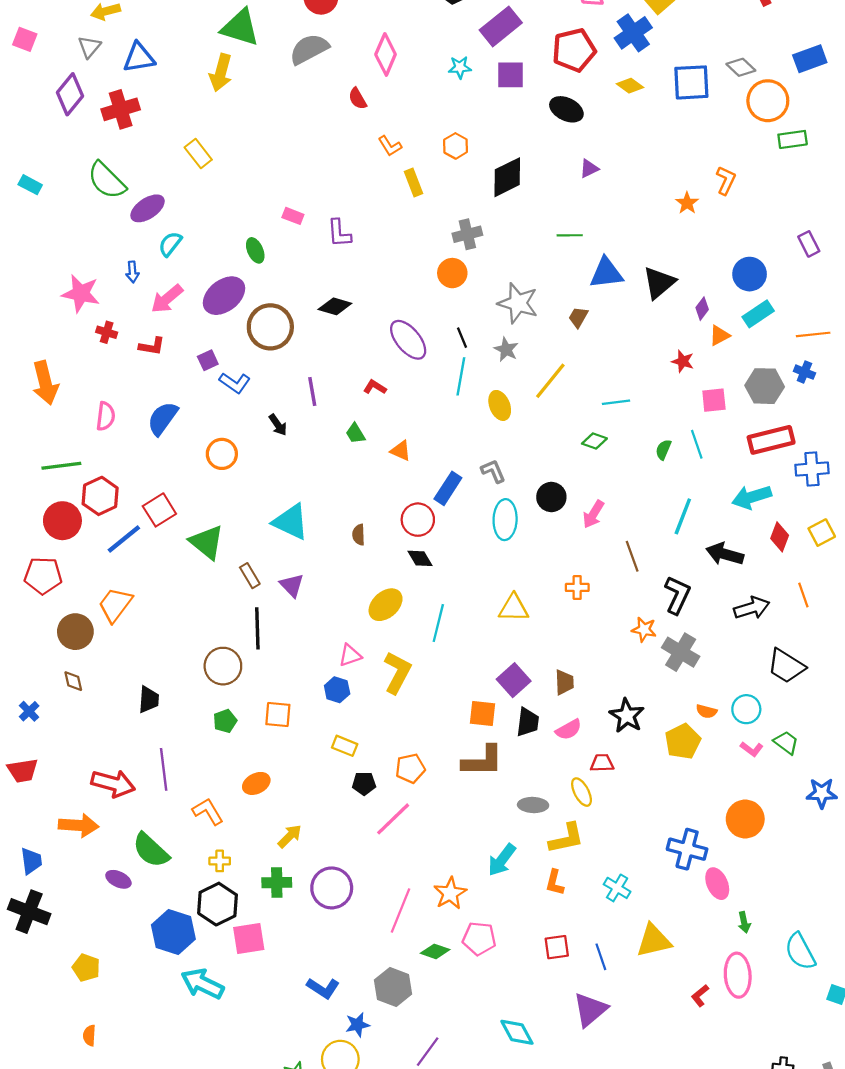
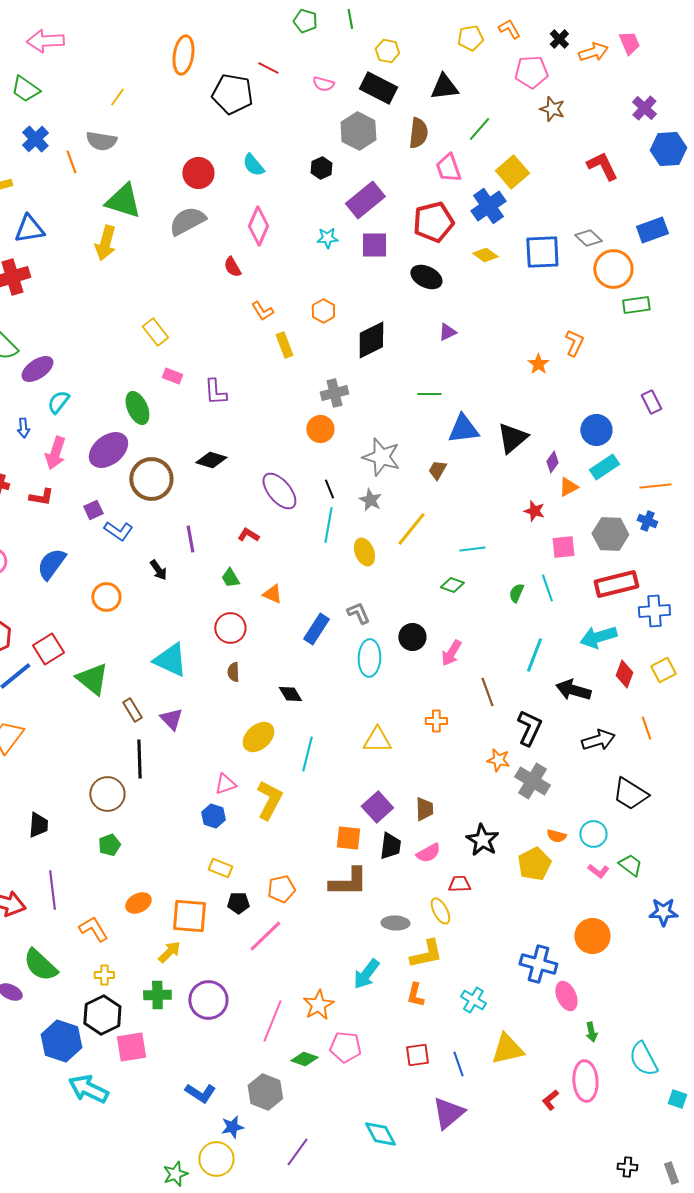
yellow rectangle: (198, 153) -> (155, 332), moved
green ellipse: (255, 250) -> (137, 408), size x1.4
pink arrow: (167, 299) -> (55, 453), turned -32
red circle: (418, 520) -> (230, 628), moved
orange square: (278, 715) -> (189, 916), moved, size x1.4

